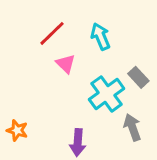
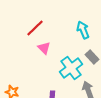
cyan arrow: (100, 36) -> (83, 30), moved

